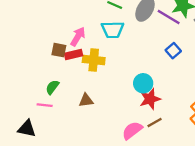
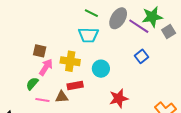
pink arrow: (78, 37) -> (46, 67), moved
red rectangle: (74, 54) -> (75, 85), moved
cyan circle: (143, 83) -> (101, 69), moved
pink line: (45, 105) -> (42, 100), moved

